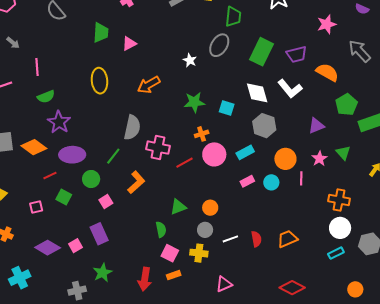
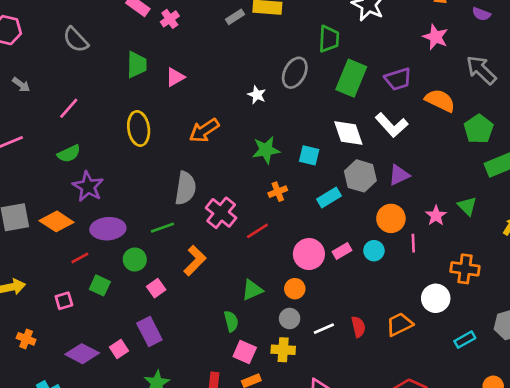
green trapezoid: (233, 17) -> (329, 39), moved
pink star: (327, 24) -> (435, 37), turned -30
pink line: (37, 67) -> (69, 108), moved, turned 48
green pentagon: (347, 105) -> (479, 129), moved
purple triangle: (316, 126) -> (399, 175), moved
pink cross: (158, 148) -> (221, 213), turned 30
cyan rectangle: (245, 152) -> (329, 197), moved
pink circle: (214, 154) -> (309, 254), moved
green line: (113, 156) -> (162, 228), turned 36
white circle: (340, 228) -> (436, 298), moved

